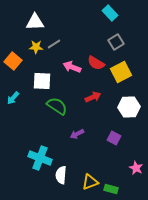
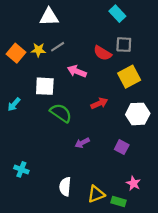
white triangle: (35, 22) -> (49, 17), moved
gray square: (116, 42) -> (124, 45), turned 35
orange square: (13, 61) -> (16, 53), moved
red semicircle: (96, 63) -> (102, 53), moved
cyan cross: (40, 158) -> (21, 169), moved, size x0.6
pink star: (136, 168) -> (133, 183), moved

